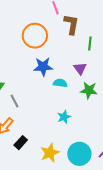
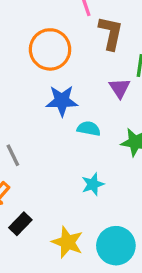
purple triangle: (80, 68) -> (120, 88), moved
yellow star: (50, 153) -> (67, 242), turned -30

